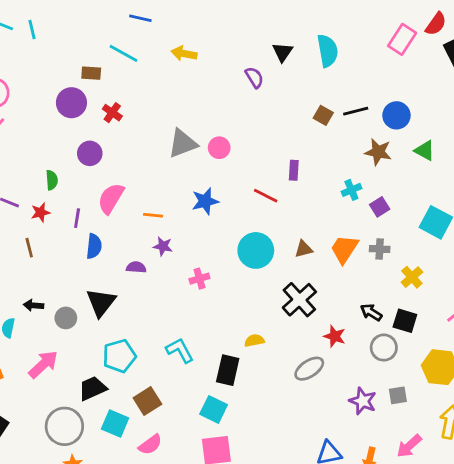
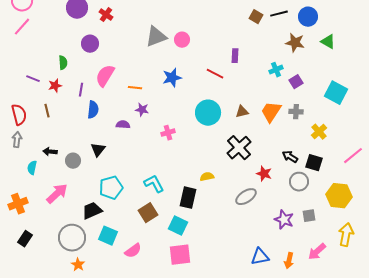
black triangle: (101, 303) -> (98, 150), size x0.7
brown square: (147, 401) -> (148, 213), moved

